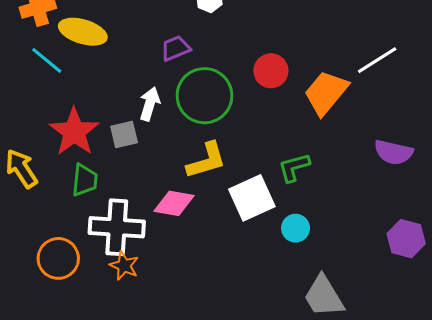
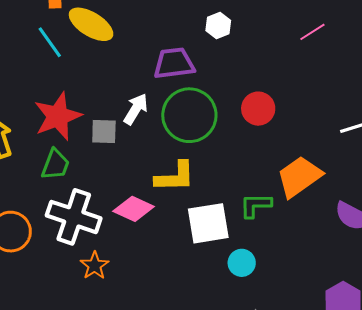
purple trapezoid: (175, 48) -> (174, 63), size x1.4
orange trapezoid: (326, 93) -> (299, 177), moved
orange star: (124, 266) -> (95, 266), moved

